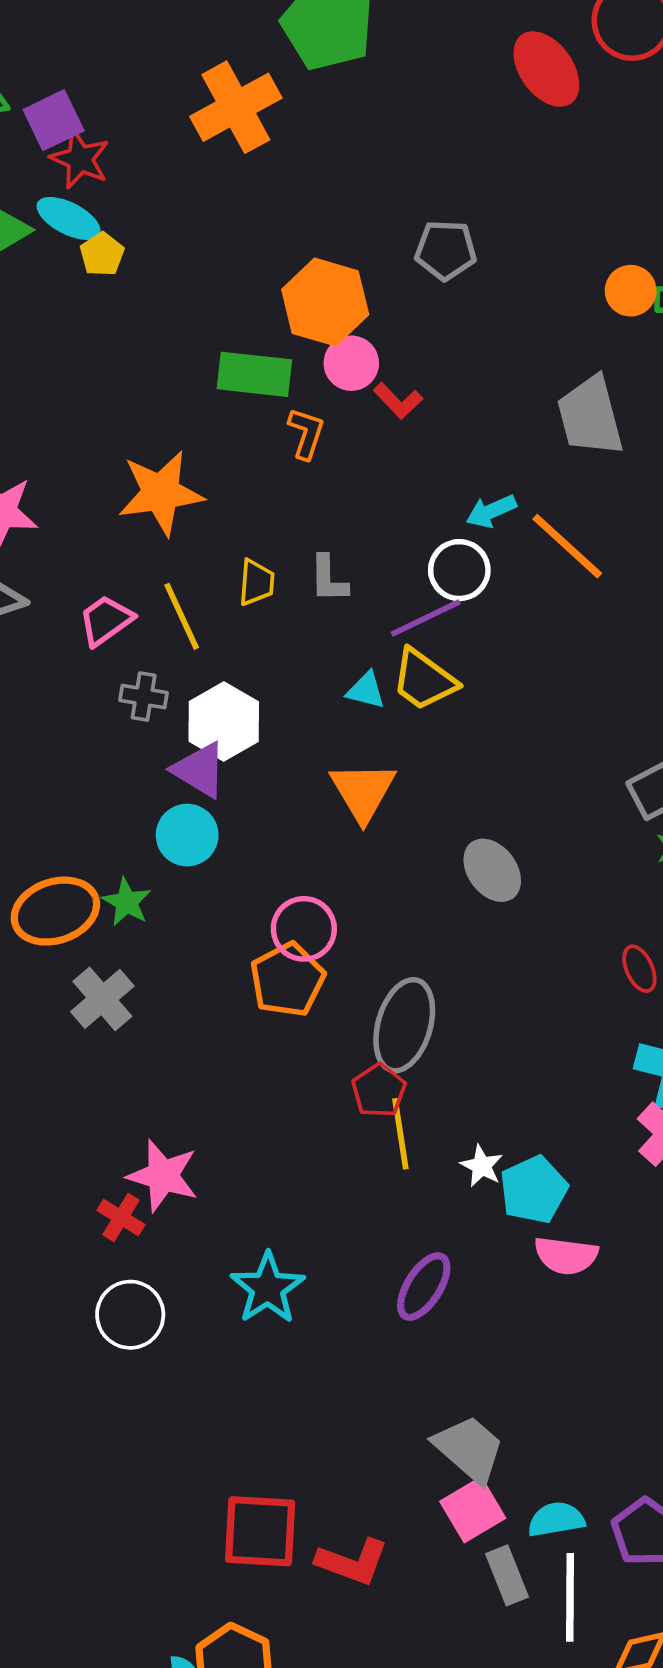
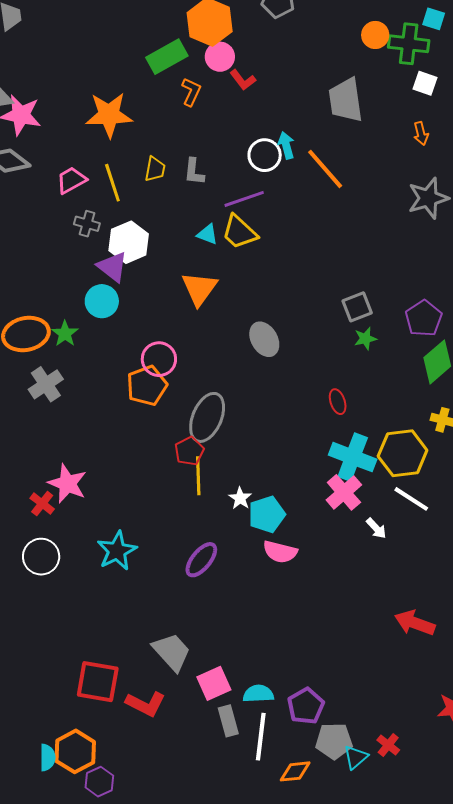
green rectangle: (254, 374) -> (167, 57), turned -42
cyan arrow: (491, 511) -> (286, 145), turned 92
white circle: (459, 570) -> (265, 155), moved
gray trapezoid: (469, 1449) -> (172, 652), moved

